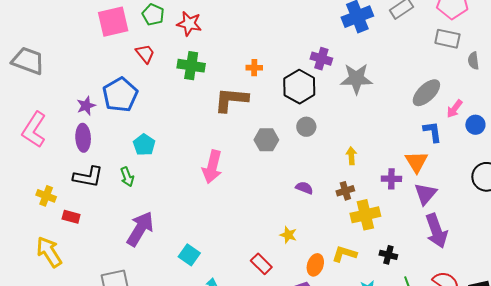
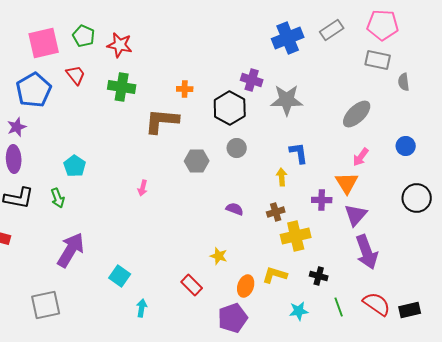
blue pentagon: (120, 95) -> (34, 90), moved
pink arrow: (454, 109) -> (361, 157), moved
blue L-shape: (432, 132) -> (299, 153), moved
pink arrow: (212, 167) -> (143, 188), size x0.5

